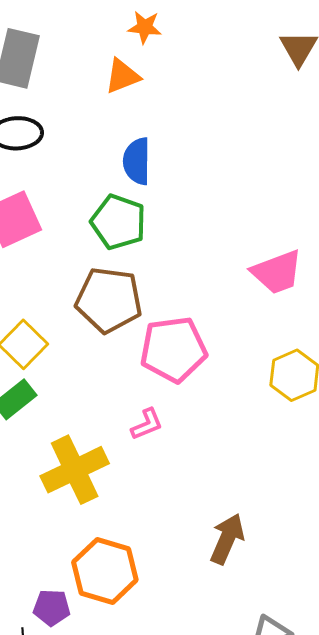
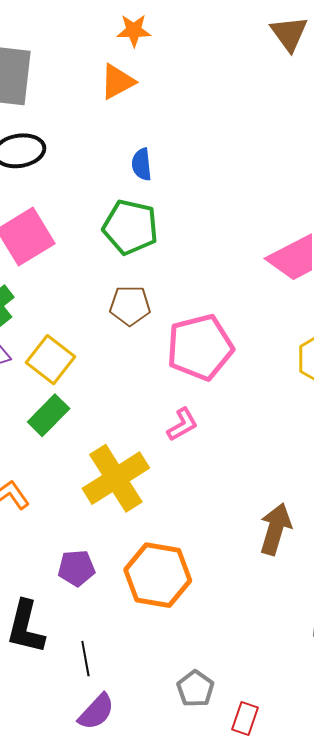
blue semicircle: (137, 161) -> (142, 164), size x0.7
brown pentagon: (109, 300) -> (130, 306), size x0.6
purple pentagon: (52, 608) -> (76, 568), moved

